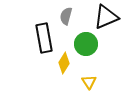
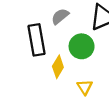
gray semicircle: (66, 16) -> (60, 16), turned 36

